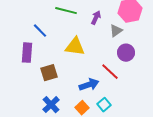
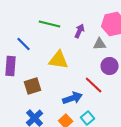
gray triangle: (116, 31) -> (100, 44), turned 32

